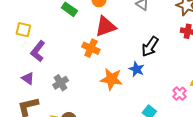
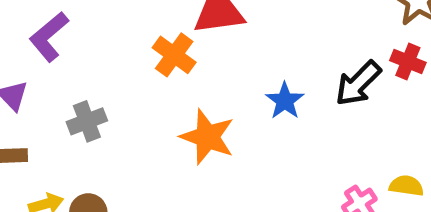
black arrow: (150, 47) -> (358, 83), moved
blue star: (137, 69) -> (285, 101), moved

